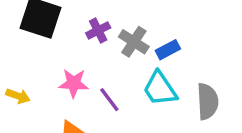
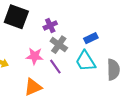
gray cross: (134, 42) -> (59, 45), moved

